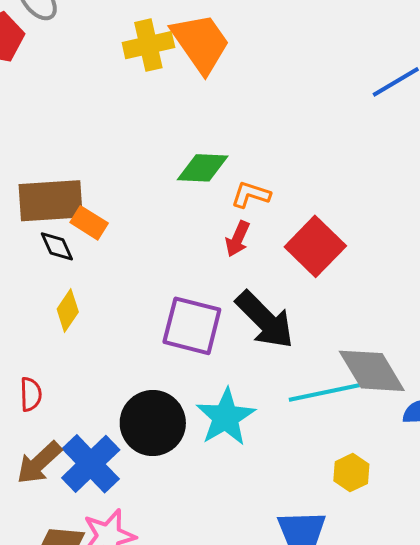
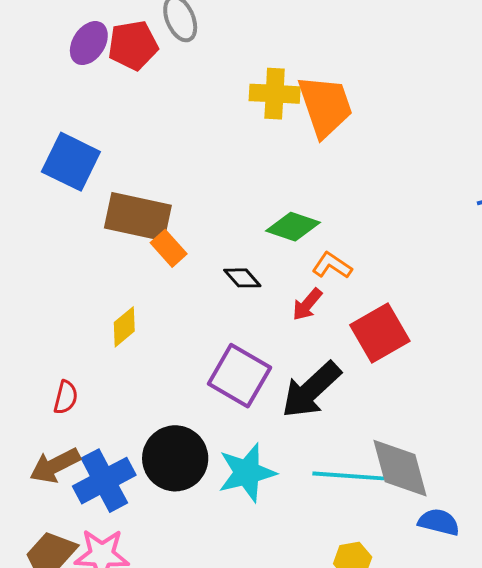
black diamond: (57, 246) -> (242, 278), moved, turned -33
black arrow: (265, 320) -> (311, 390), turned 76

